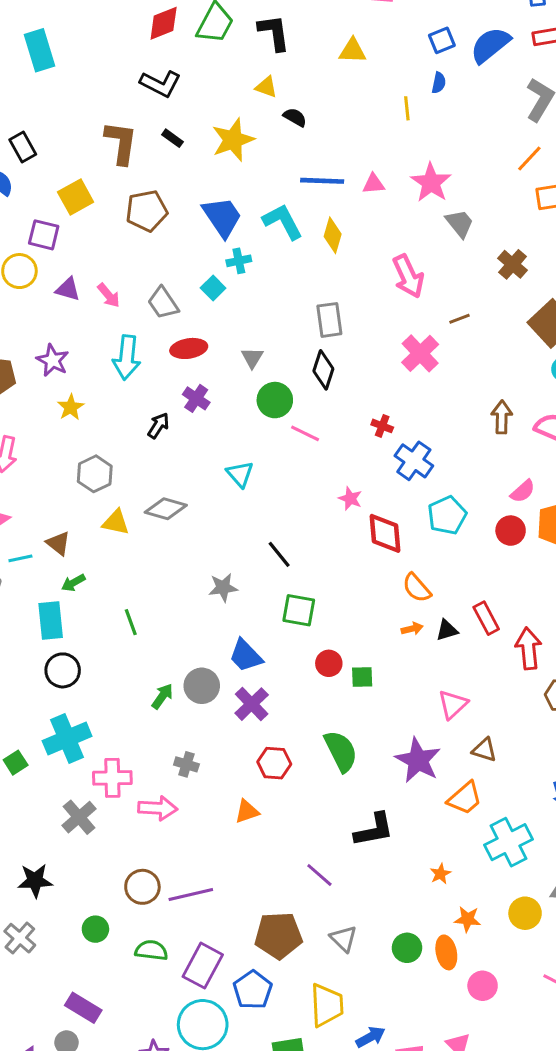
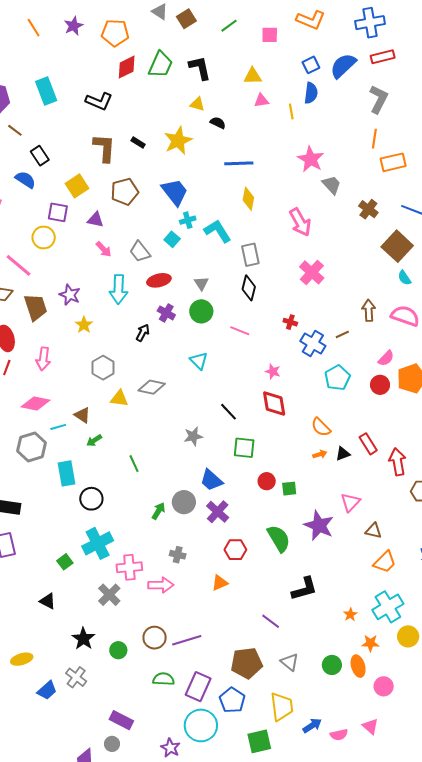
blue semicircle: (439, 83) -> (311, 93), size x1.5
black L-shape: (160, 84) -> (99, 101), moved
orange line: (529, 158) -> (374, 139), turned -30
pink triangle: (374, 184) -> (261, 101), moved
cyan L-shape: (283, 222) -> (218, 231), moved
purple triangle: (68, 289) -> (95, 220), moved
brown line: (460, 319) -> (342, 334), moved
green circle: (275, 400) -> (201, 311), moved
red diamond: (385, 533) -> (274, 403), moved
cyan rectangle: (51, 620) -> (67, 473), moved
purple star: (418, 760) -> (319, 526), moved
orange trapezoid: (465, 798) -> (385, 562), moved
cyan cross: (509, 842) -> (388, 607), moved
black star: (35, 881) -> (83, 639), turned -30
green circle: (95, 929) -> (118, 650), moved

